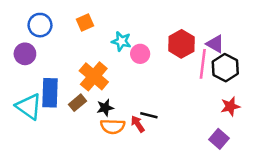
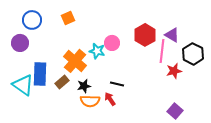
cyan star: (121, 41) -> (97, 51), moved
black hexagon: (225, 68) -> (193, 54), moved
red star: (230, 106) -> (174, 71), moved
black line: (149, 115) -> (117, 84), moved

